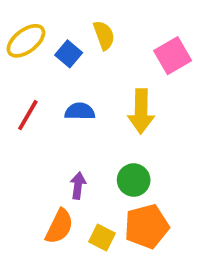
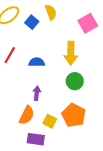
blue semicircle: (80, 111) -> (37, 62), moved
green circle: (134, 180) -> (75, 81), moved
orange pentagon: (147, 226) -> (74, 115), turned -30

